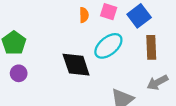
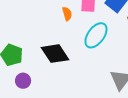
black diamond: (76, 65) -> (55, 54), moved

